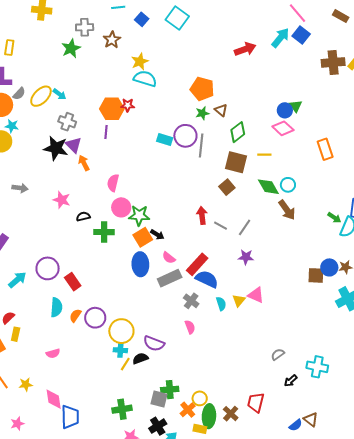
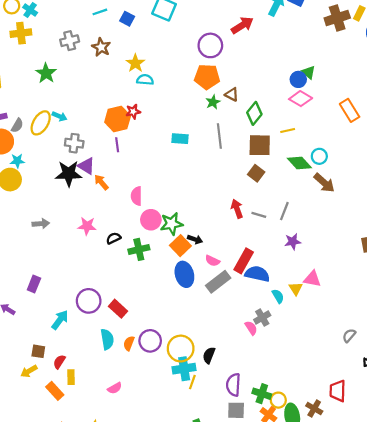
green star: (71, 48) -> (46, 73), moved
cyan semicircle: (145, 79) -> (145, 80), size x0.7
purple circle: (185, 136) -> (210, 45), moved
gray cross: (191, 301) -> (262, 318), moved, turned 35
purple semicircle: (154, 343) -> (233, 385), moved, turned 85
cyan cross: (120, 350) -> (184, 369), size x1.5
black semicircle: (140, 358) -> (209, 355), moved, turned -35
green cross: (170, 390) -> (262, 394), moved, turned 36

